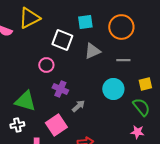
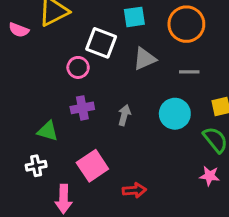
pink circle: (46, 65) -> (78, 67), moved
purple cross: (60, 89) -> (82, 108), moved, turned -35
green triangle: (25, 101) -> (48, 131), size x0.7
gray arrow: (78, 106) -> (124, 115), moved, turned -32

